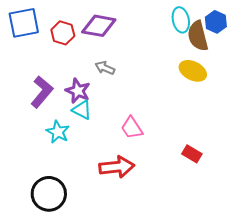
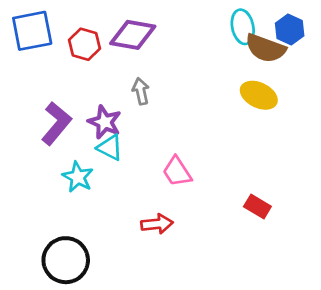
brown semicircle: (198, 36) -> (266, 48), turned -56
gray arrow: (105, 68) -> (141, 91), turned 54
red arrow: (117, 167) -> (157, 224), size x0.7

